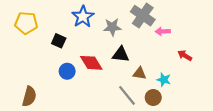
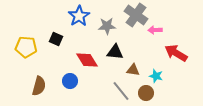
yellow pentagon: (26, 23) -> (26, 47), moved
red arrow: (185, 56) -> (176, 53), size x1.6
blue circle: (67, 71) -> (70, 81), moved
brown semicircle: (29, 96) -> (39, 86), moved

